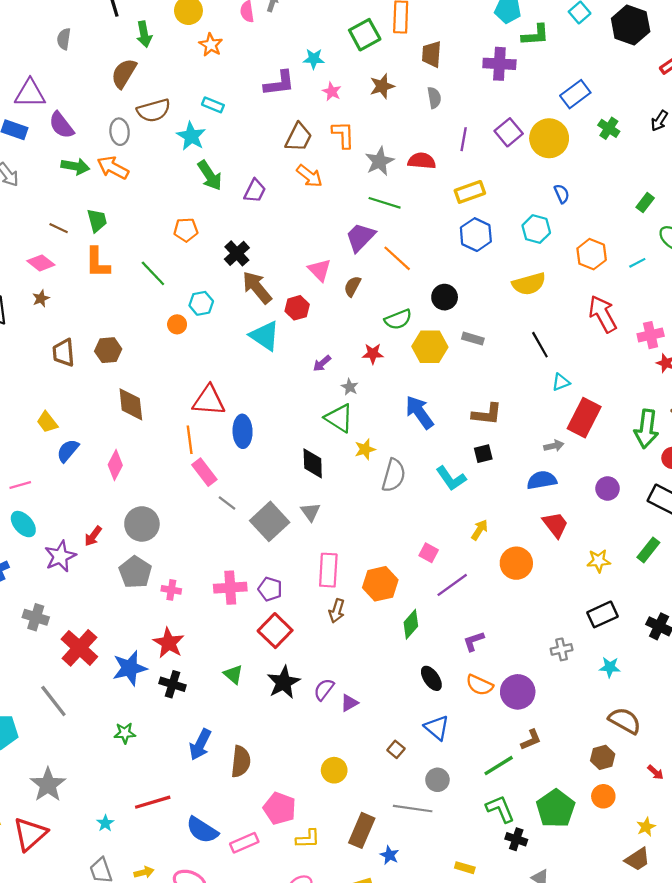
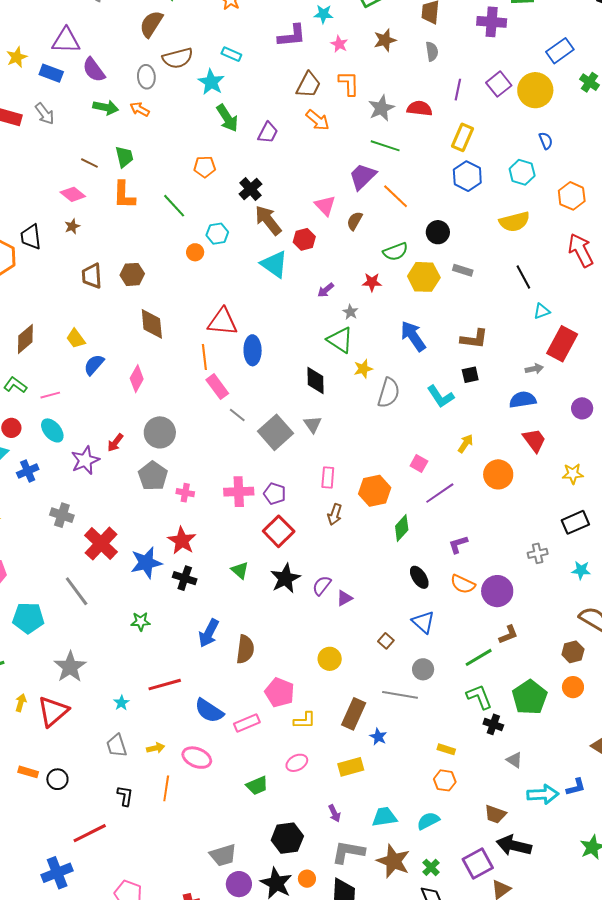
orange arrow: (113, 168) -> (140, 109), size x0.7
yellow rectangle: (470, 192) -> (463, 137), turned -48
pink rectangle: (328, 570) -> (328, 477), size x0.7

